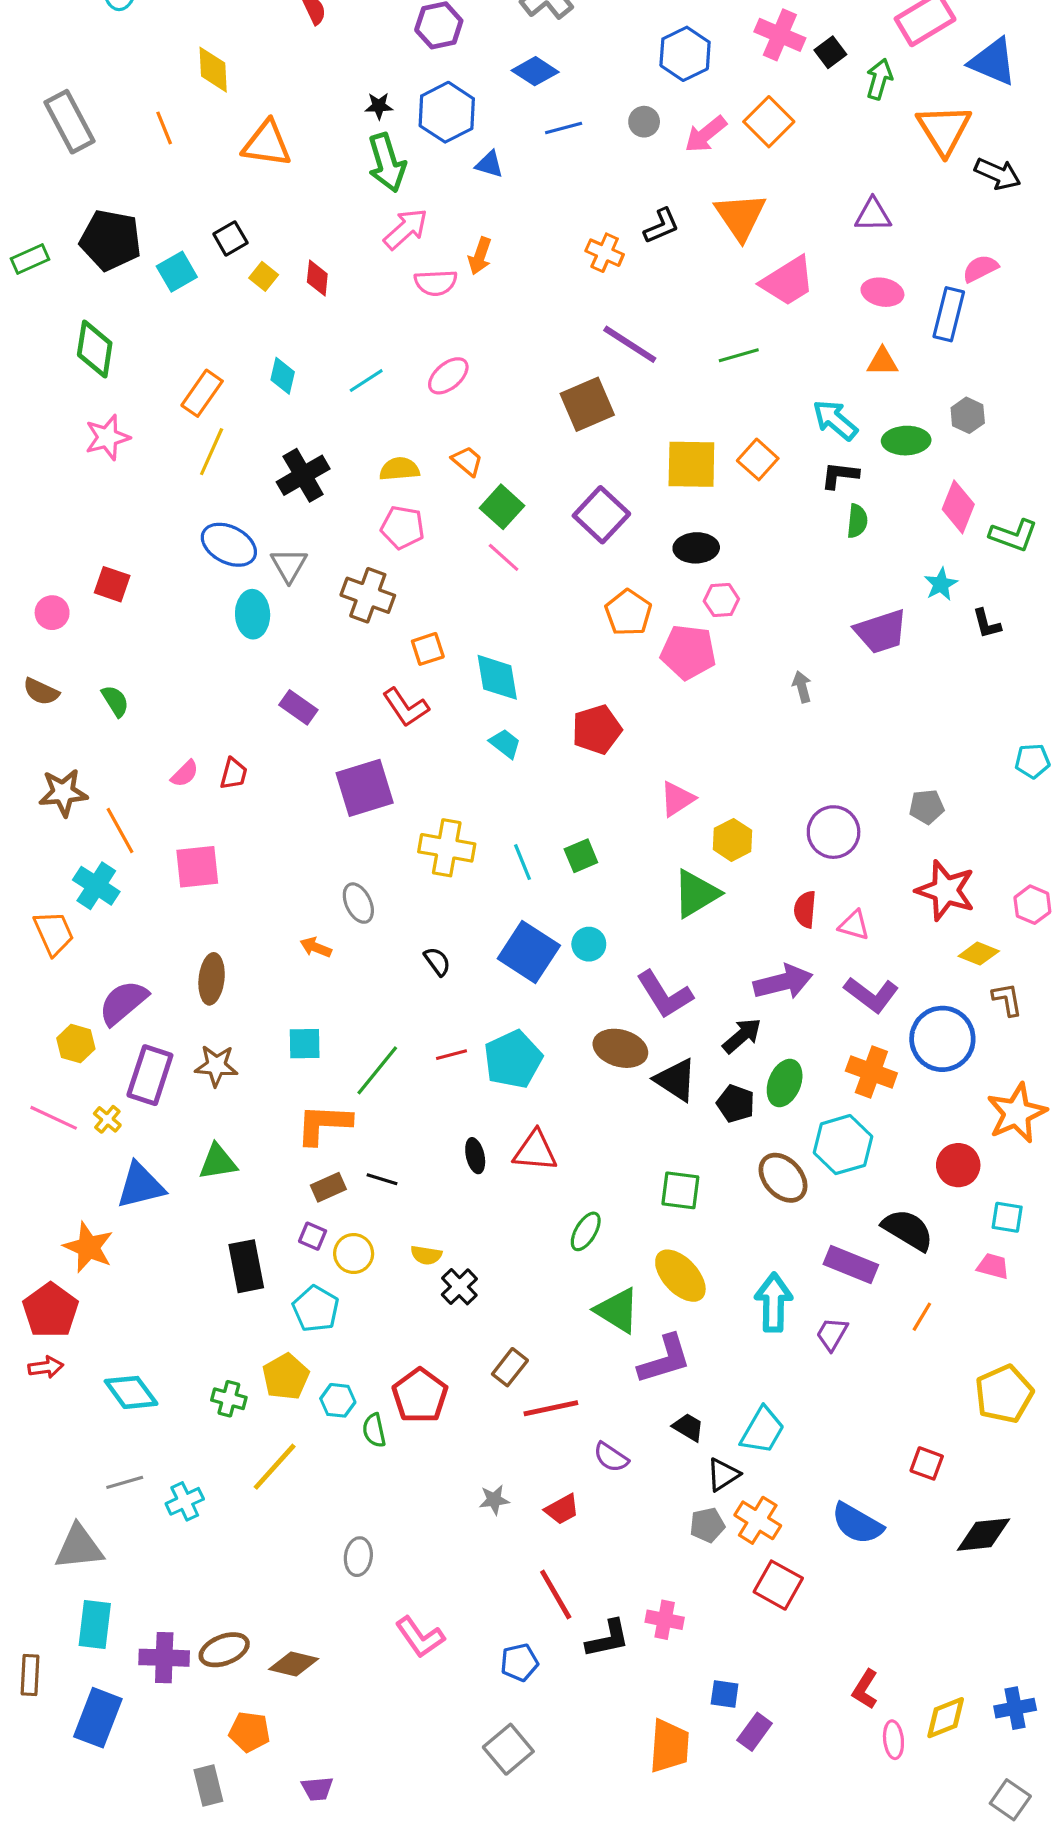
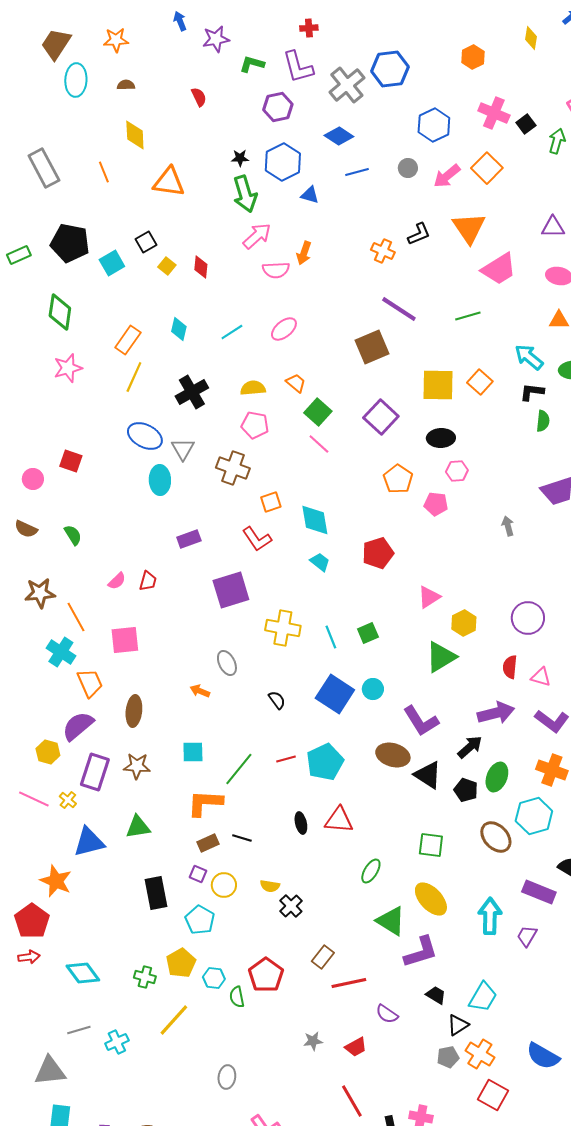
pink pentagon: (688, 652) -> (436, 504), size x0.7
purple rectangle: (298, 707) -> (189, 539), turned -55
orange trapezoid: (54, 933) -> (90, 683), moved

